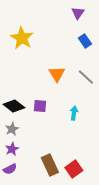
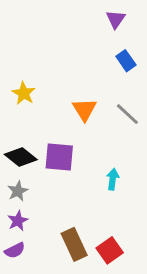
yellow star: (22, 38) -> (24, 93), moved, size x0.7
purple square: (40, 106) -> (59, 157), size x1.5
cyan arrow: (74, 113) -> (113, 179), moved

